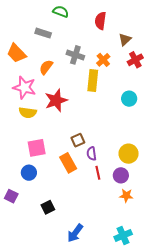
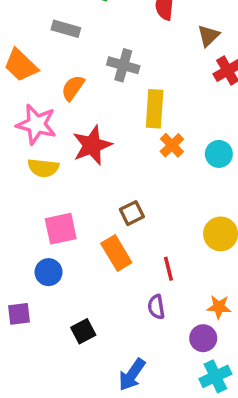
orange cross: (103, 60) -> (172, 145), moved
cyan circle: (129, 99) -> (219, 154), moved
purple semicircle: (91, 154) -> (156, 307), moved
purple circle: (121, 175) -> (203, 338), moved
purple square: (11, 196) -> (19, 314), turned -32

